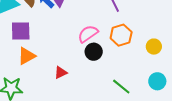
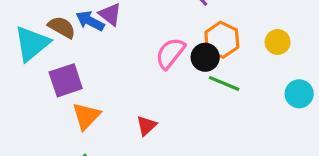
black circle: (94, 52) -> (205, 57), moved
green line: (121, 87) -> (224, 83), moved

